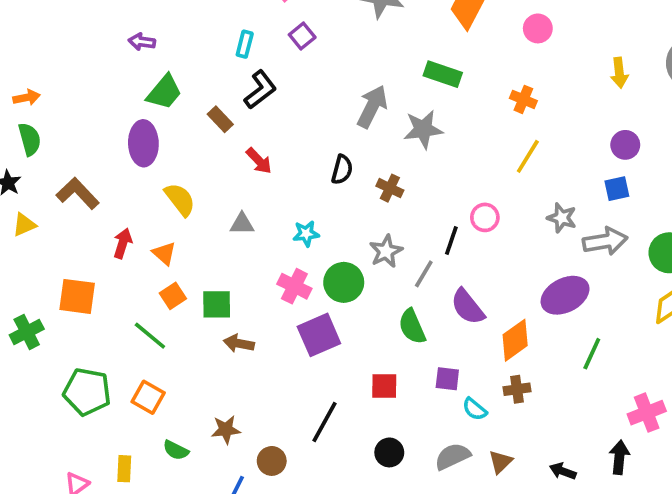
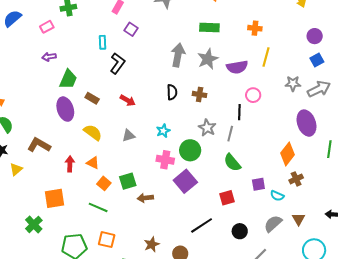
brown rectangle: (220, 119) -> (92, 98), moved
purple ellipse: (565, 295) -> (306, 123), turned -65
purple semicircle: (468, 307) -> (237, 67), moved, turned -45
black line: (324, 422) -> (202, 225), turned 45

